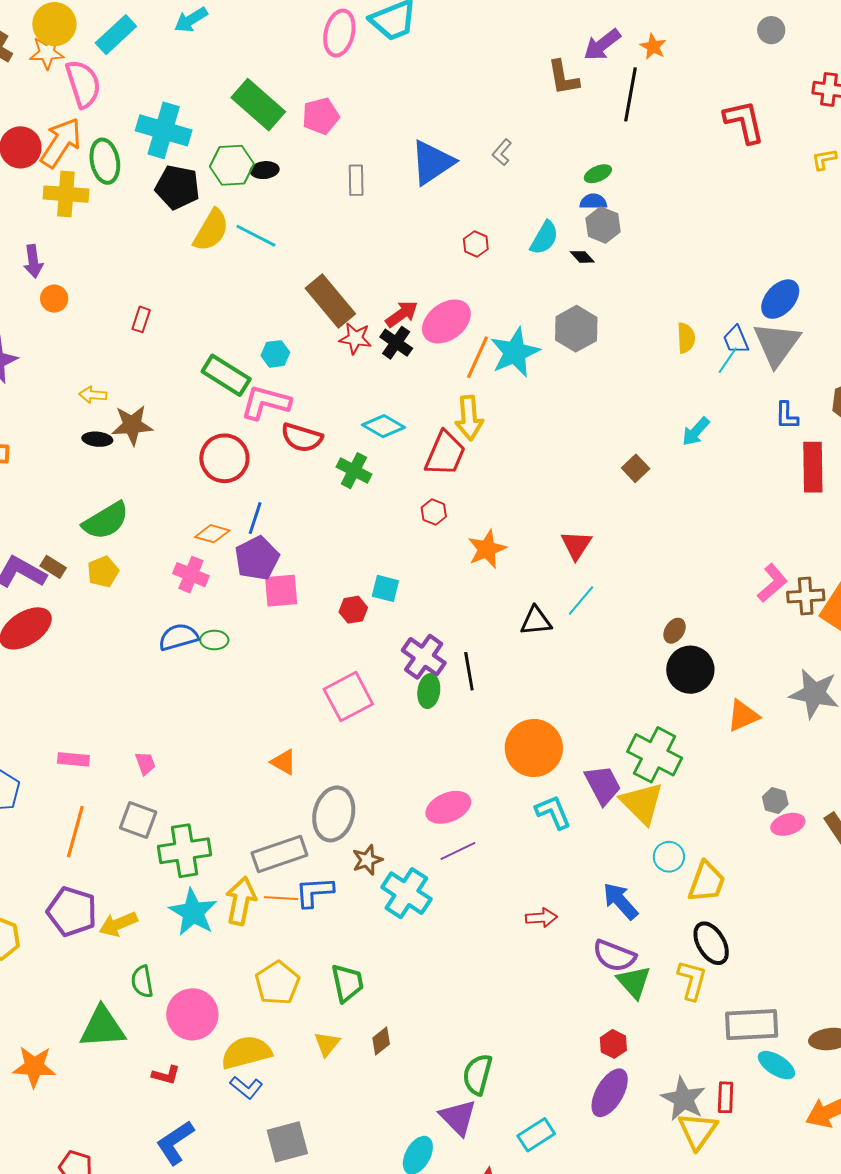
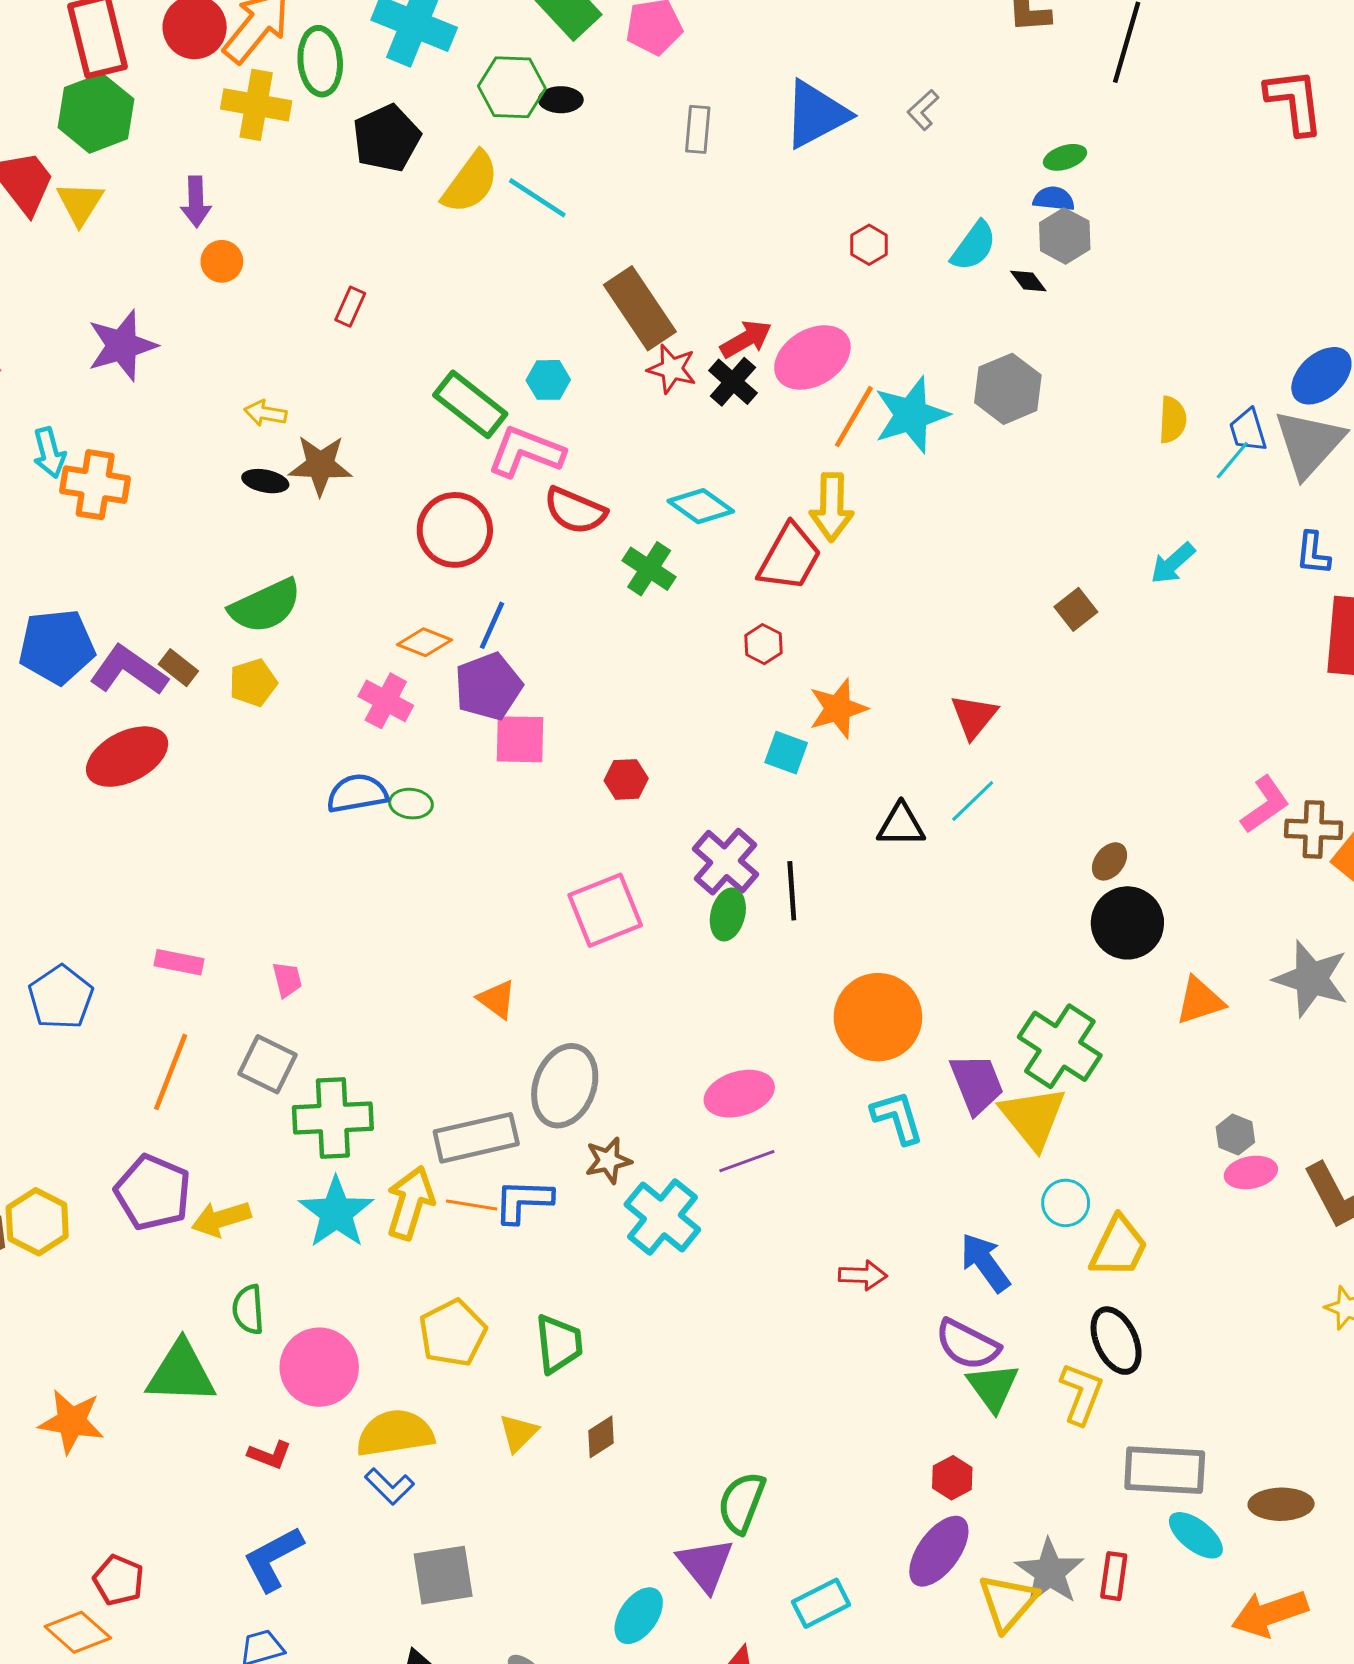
black pentagon: (178, 187) -> (387, 138), moved, turned 30
cyan square: (385, 588) -> (786, 753), moved
yellow triangle: (698, 1131) -> (1008, 1602), moved

